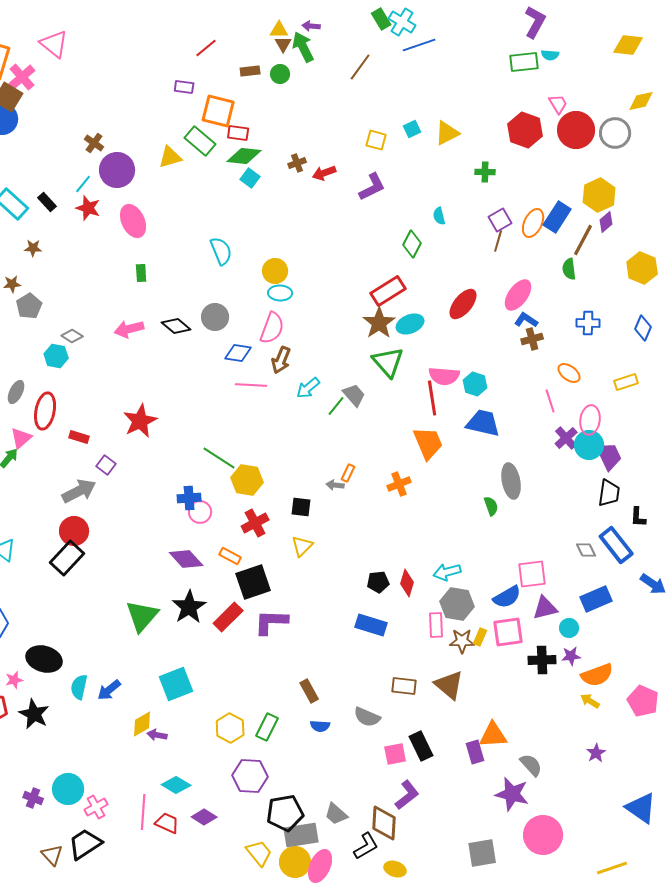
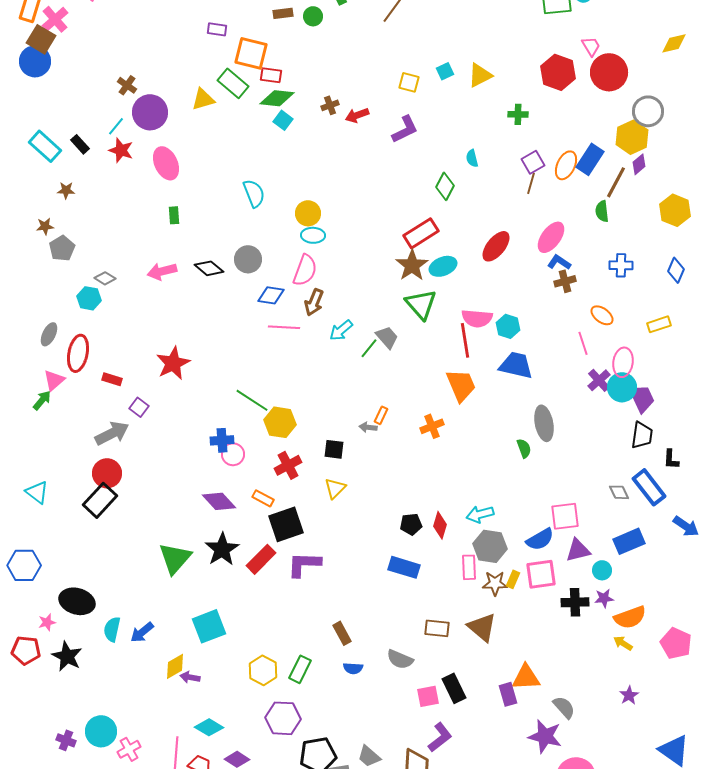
gray circle: (615, 133) -> (648, 111), moved

